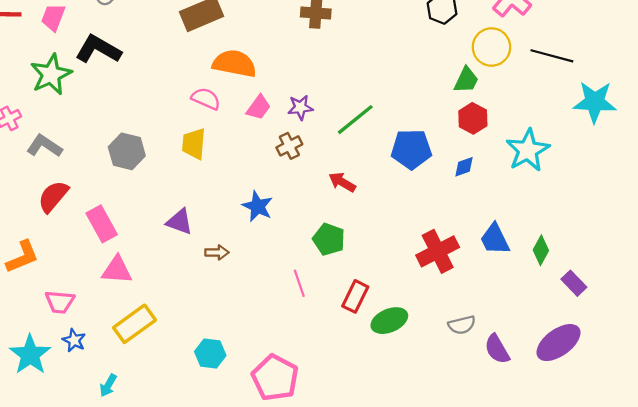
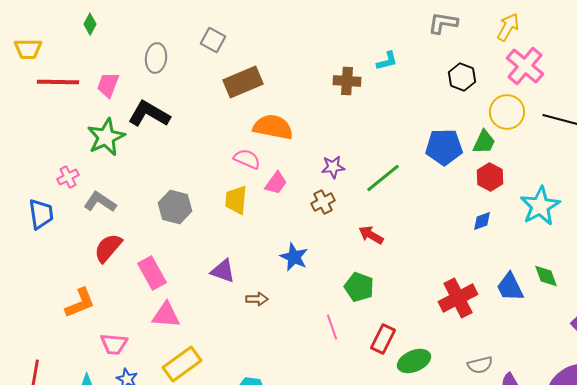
pink trapezoid: (259, 107) -> (276, 183), moved
blue pentagon: (411, 149) -> (444, 147), moved
green diamond: (541, 250) -> (546, 276), moved, turned -48

